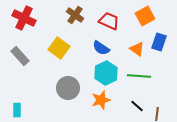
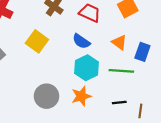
blue rectangle: (159, 42) -> (142, 52), moved
gray circle: (68, 88) -> (46, 96), moved
black line: (137, 106) -> (119, 102), turned -48

